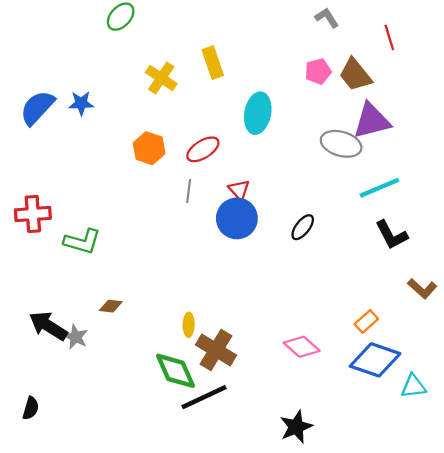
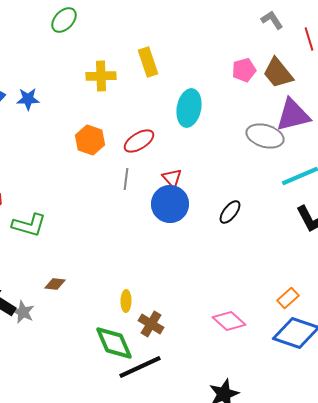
gray L-shape: (327, 18) -> (272, 20), moved
yellow cross: (161, 78) -> (101, 76), turned -36
brown cross: (216, 350) -> (151, 324), size x0.7

